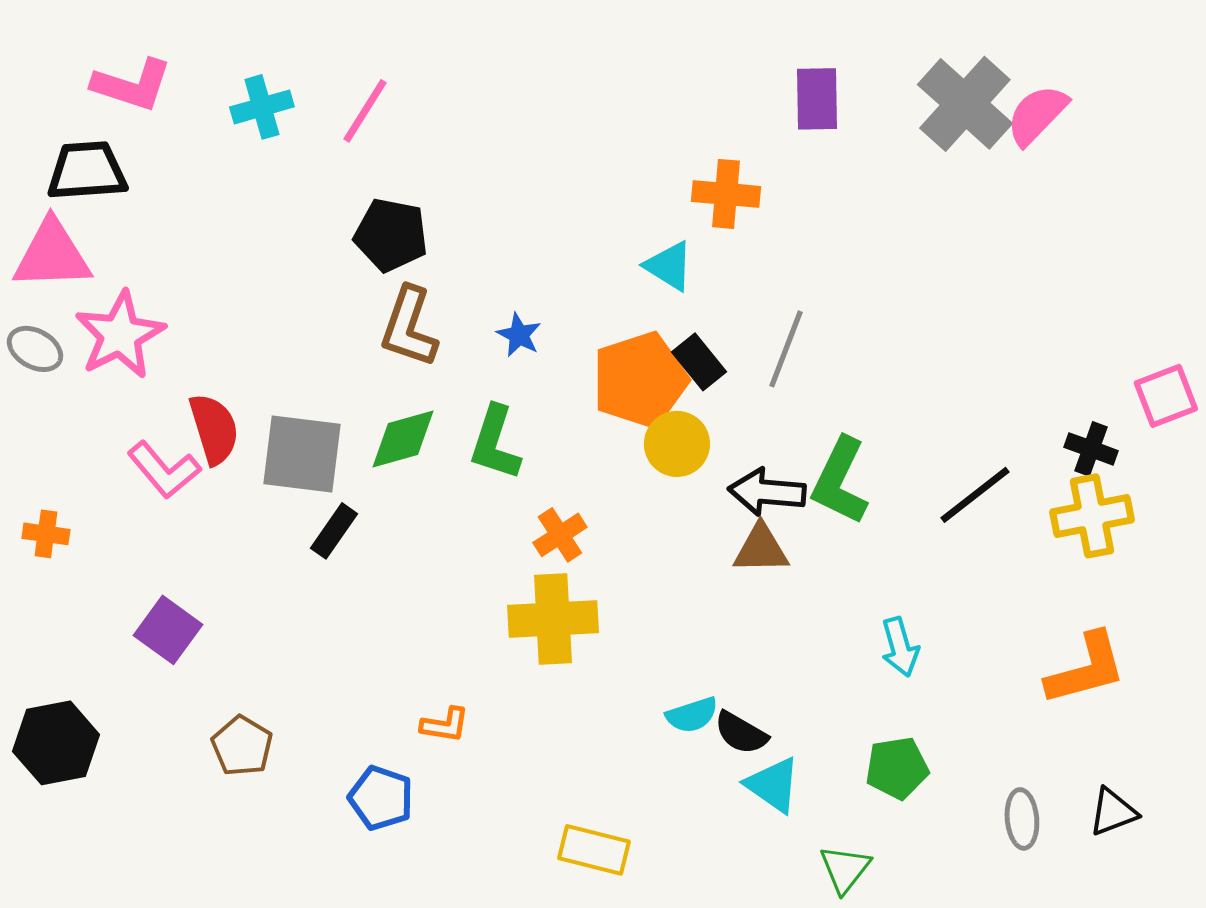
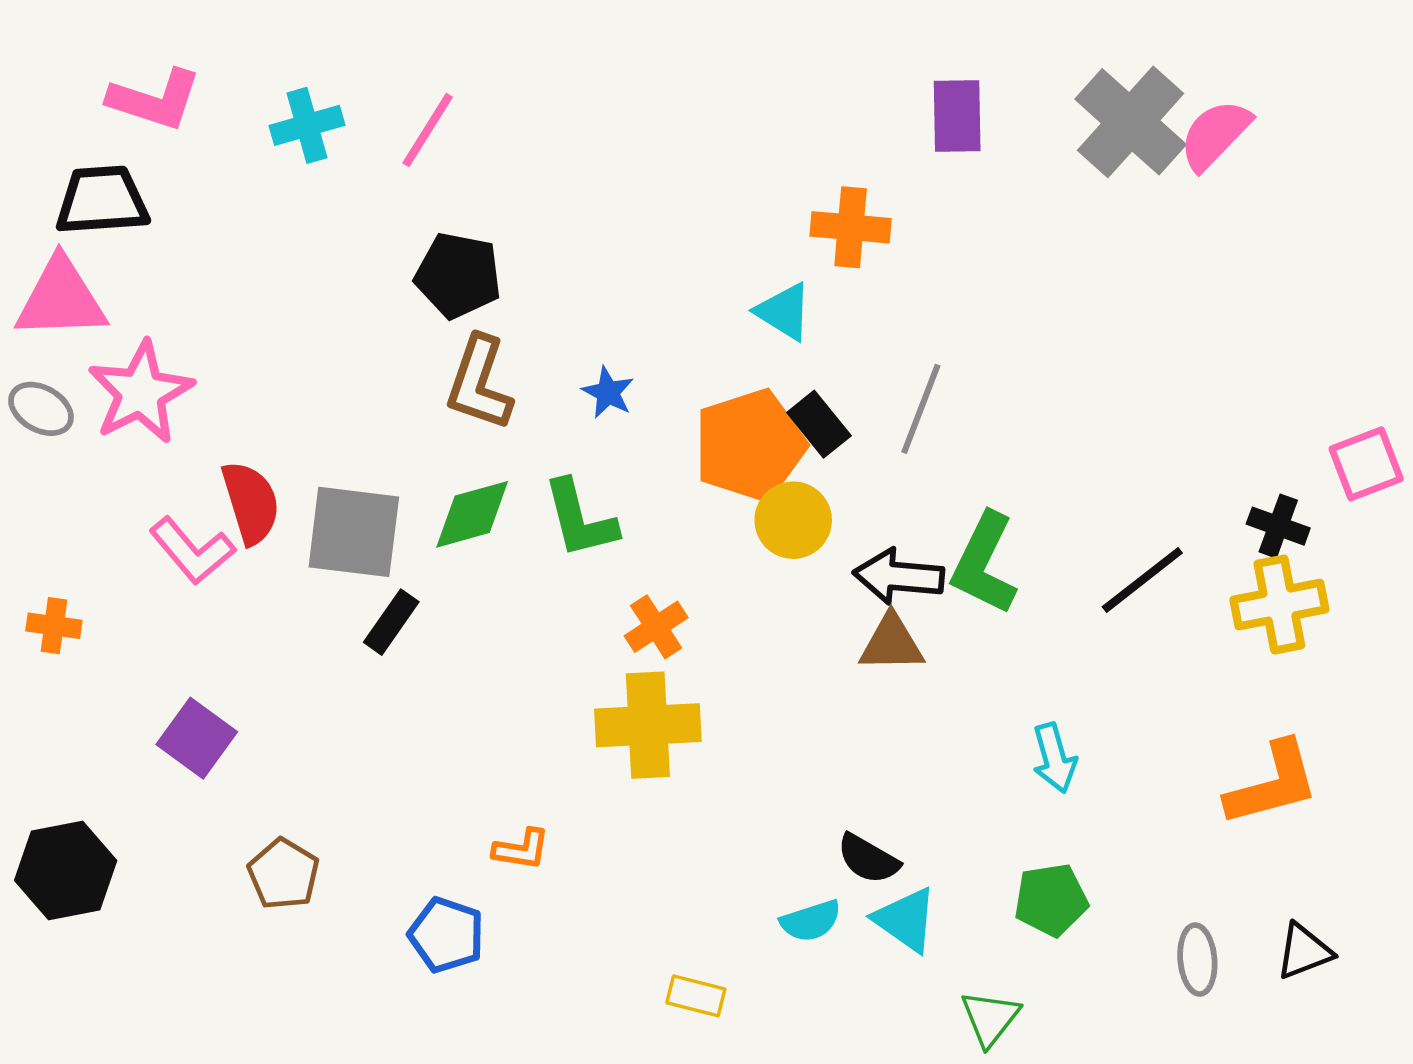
green L-shape: (495, 443) -> (580, 519), turned -32
cyan semicircle: (692, 715) -> (811, 921), moved
yellow rectangle: (594, 850) -> (696, 996), size x0.7

